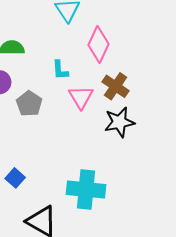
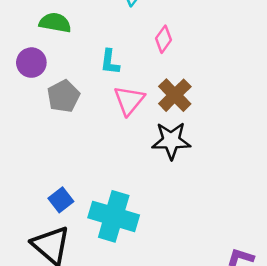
pink diamond: (98, 45) -> (164, 39), size x0.6
blue square: (15, 178) -> (61, 200), moved

